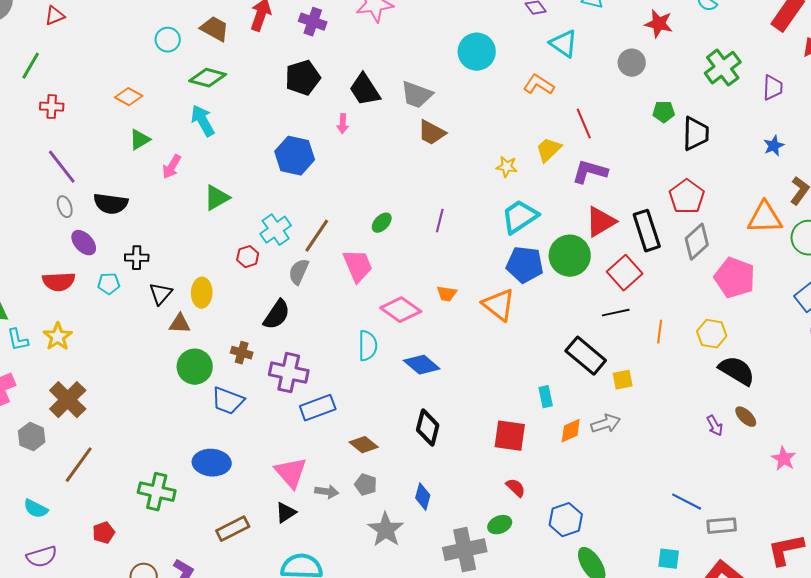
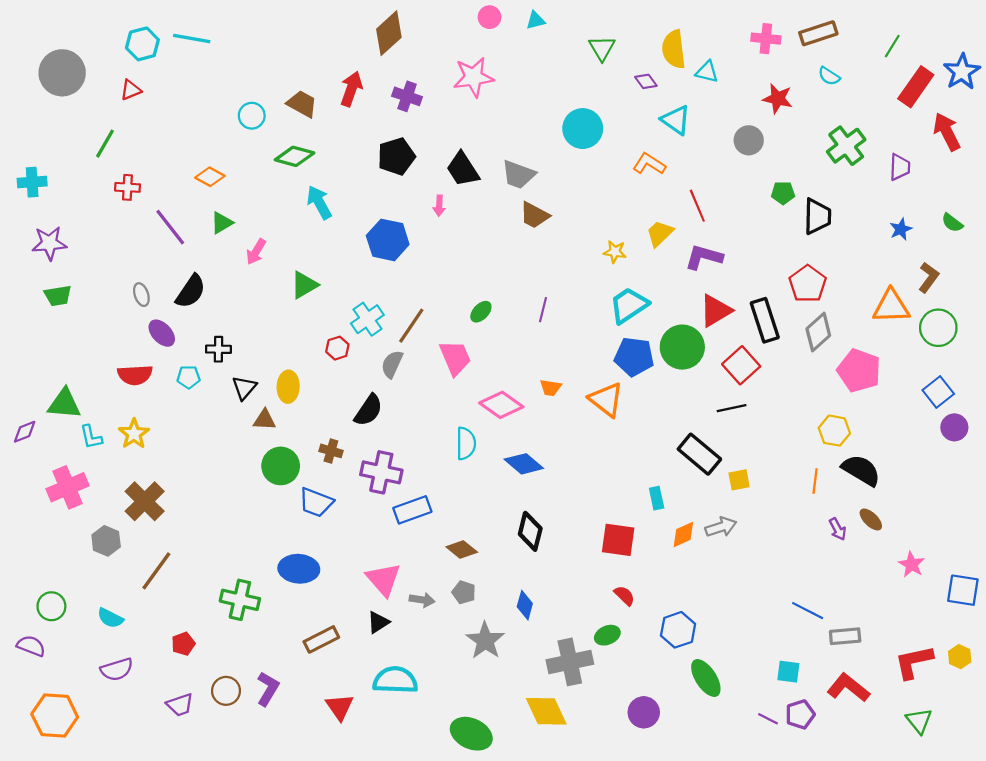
cyan arrow: (203, 121) -> (319, 202), moved
purple line: (62, 167) -> (170, 227), moved
black semicircle: (111, 204) -> (191, 291), turned -64
orange line: (660, 332) -> (815, 481), moved

